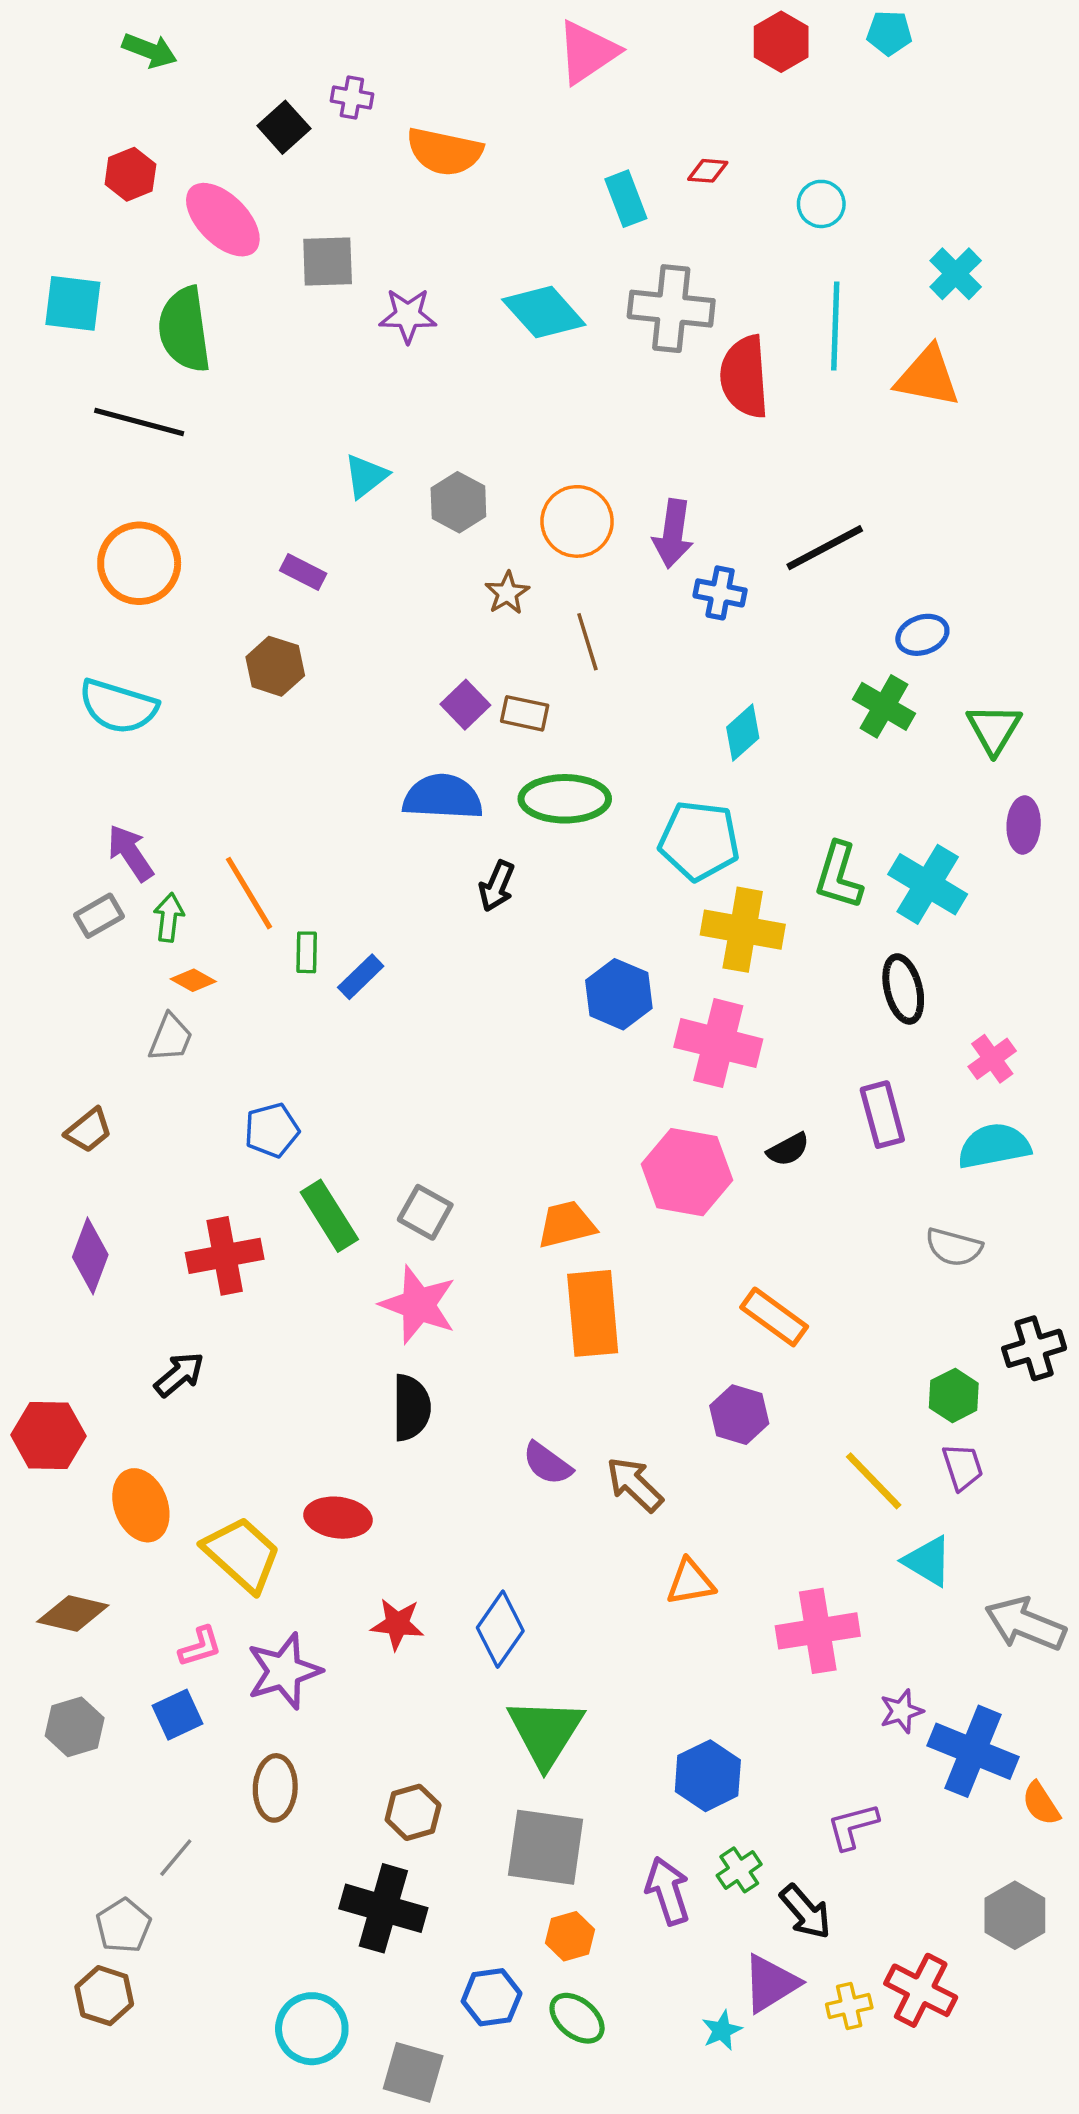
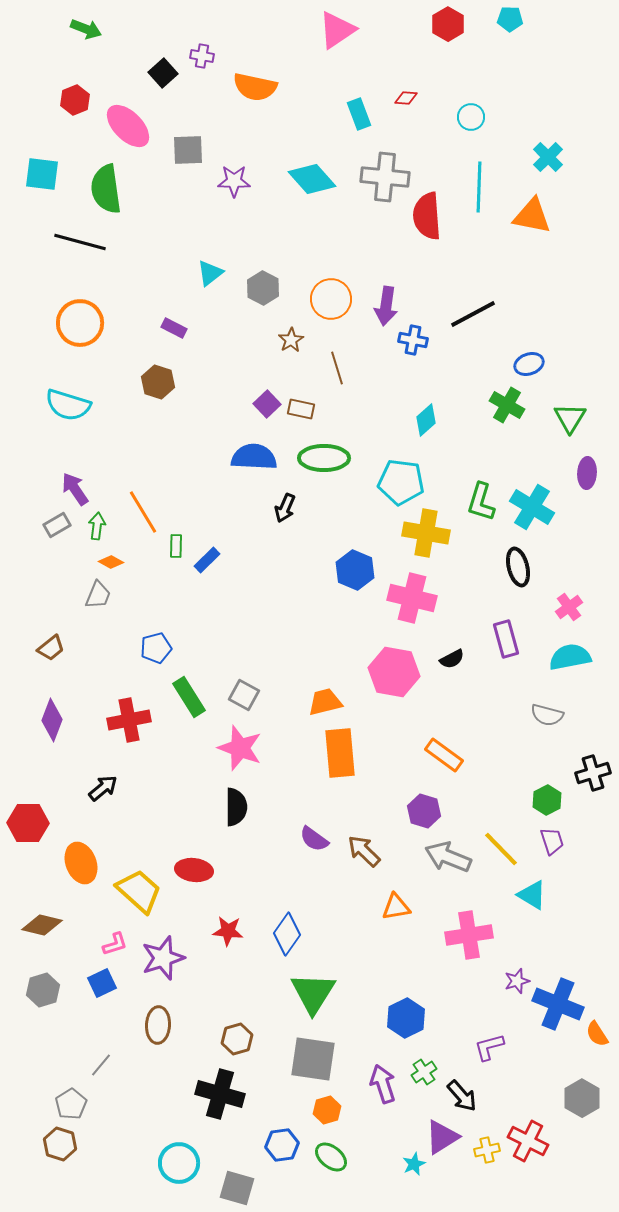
gray arrow: (1025, 1624) -> (448, 857), moved

